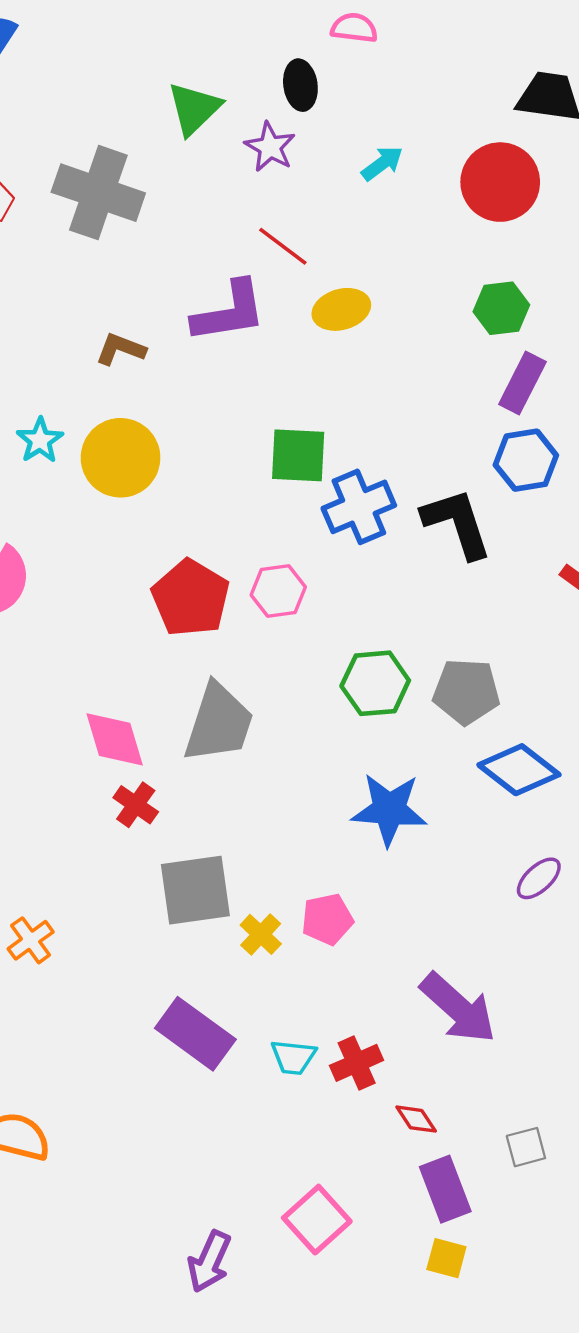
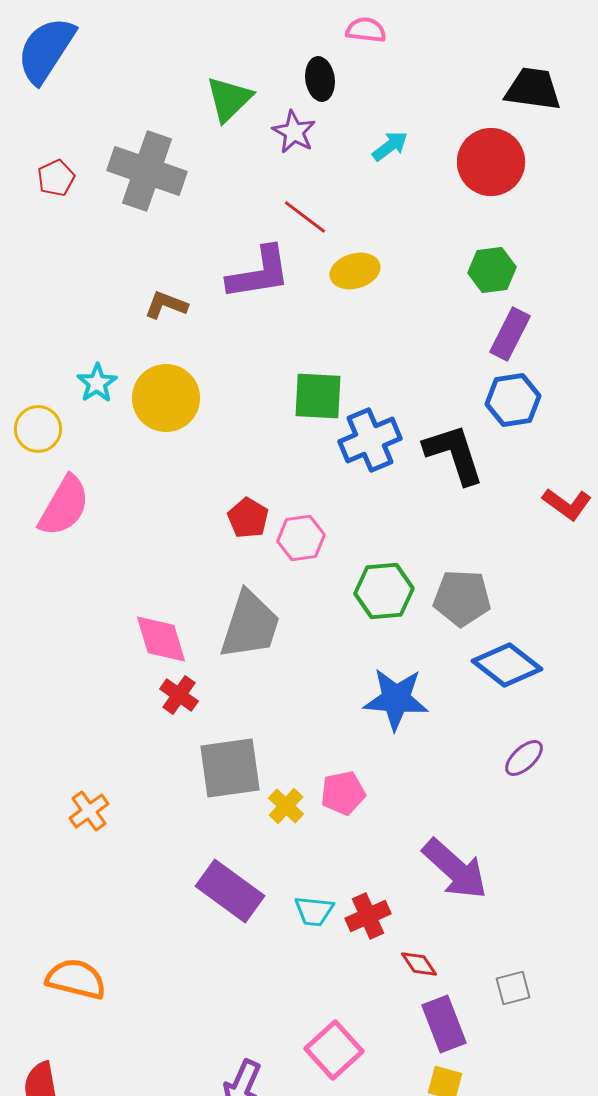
pink hexagon: (278, 591) -> (301, 538), moved
red pentagon: (191, 598) -> (248, 518), moved, size x0.6

